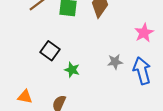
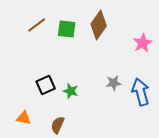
pink star: (144, 33) -> (143, 43), moved
black square: (50, 51) -> (46, 85), moved, turned 30

